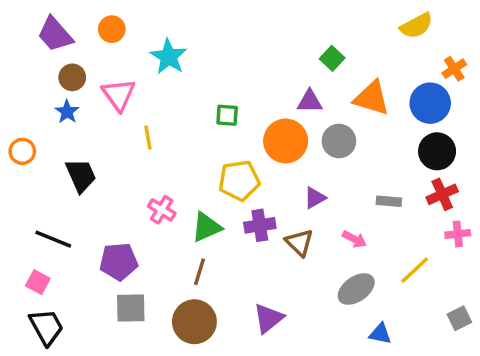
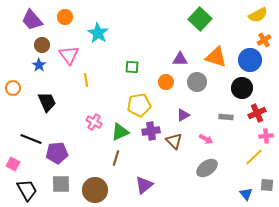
yellow semicircle: (416, 26) -> (258, 15), moved
green square: (332, 58) -> (200, 19), moved, size x1.6
orange circle: (286, 141) -> (166, 82), size x0.6
black circle: (437, 151) -> (242, 88), moved
purple pentagon: (119, 261) -> (57, 153), moved
yellow line: (415, 270) -> (254, 157), moved
pink square: (38, 282) -> (13, 164), moved
gray square: (131, 308) -> (61, 184), moved
purple triangle: (268, 318) -> (144, 185), moved
gray square: (459, 318) -> (267, 185), turned 32
brown circle: (194, 322) -> (95, 190), moved
blue triangle: (380, 334) -> (246, 194), moved, turned 40

